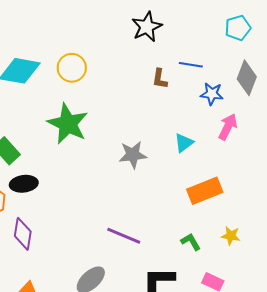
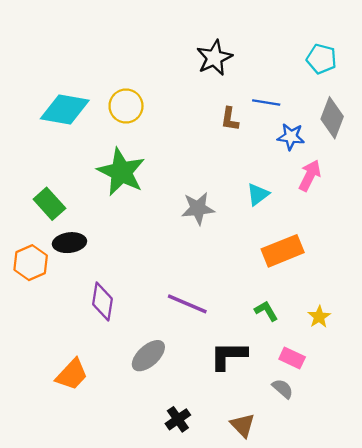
cyan pentagon: (238, 28) -> (322, 59), turned 30
purple diamond: (23, 234) -> (102, 301), moved
yellow star: (231, 236) -> (319, 317), moved, turned 30

